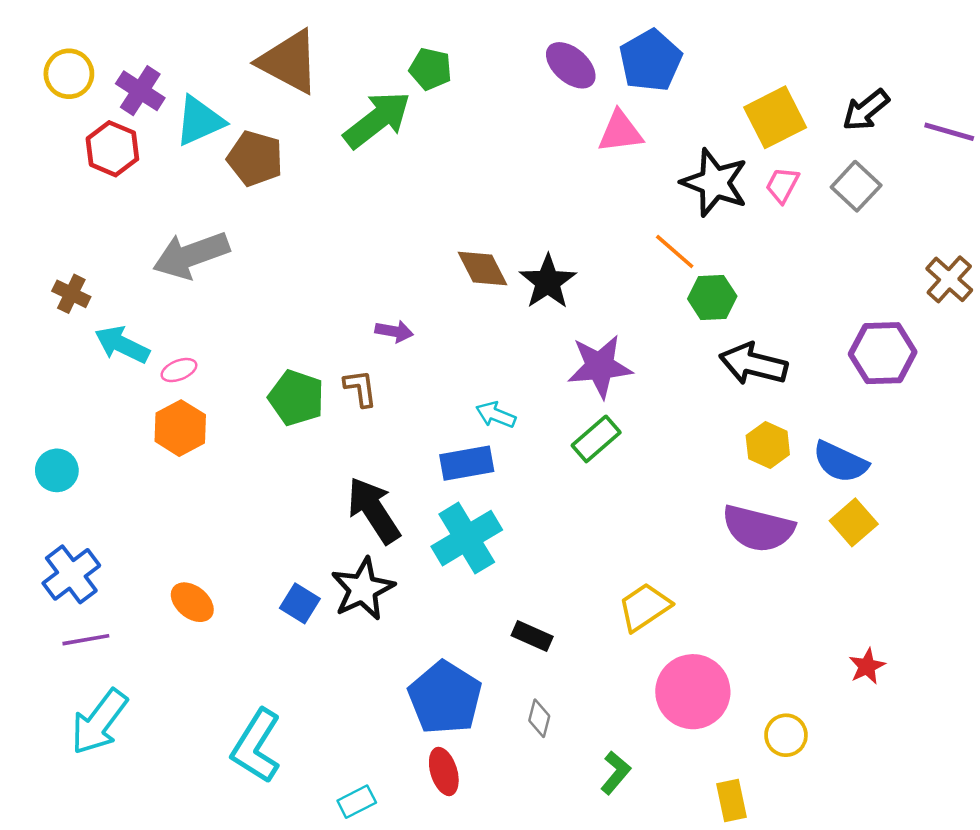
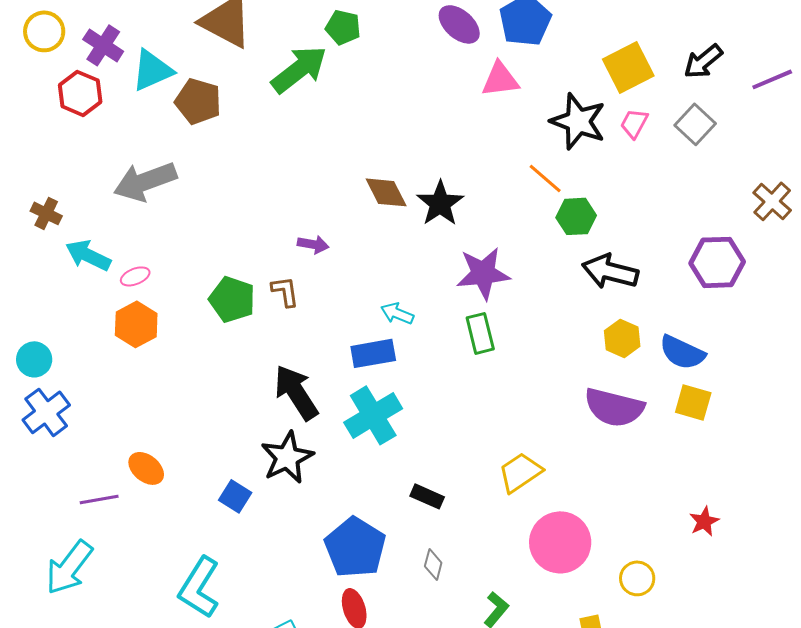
purple line: (949, 132) -> (772, 79), turned -39
green rectangle: (596, 439) -> (480, 333), turned -63
yellow square: (854, 522) -> (693, 402), turned -33
blue cross: (71, 574) -> (46, 412), moved
blue square: (300, 603) -> (235, 496), moved
purple line: (86, 640) -> (99, 499), moved

